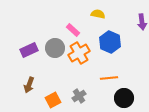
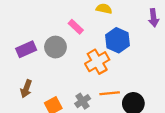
orange cross: (79, 53) -> (97, 62), moved
orange line: (109, 78) -> (110, 93), moved

